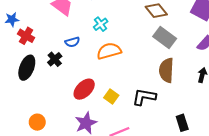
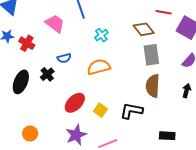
cyan cross: (101, 24) -> (101, 35), moved
red cross: (26, 36) -> (27, 43), moved
gray rectangle: (165, 37) -> (151, 55), turned 45
black rectangle: (182, 123) -> (167, 136), turned -70

